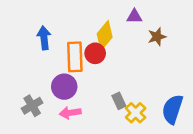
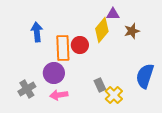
yellow diamond: (105, 35) -> (102, 30), moved
blue semicircle: (172, 109) -> (145, 76), moved

